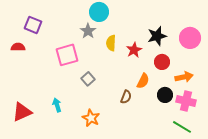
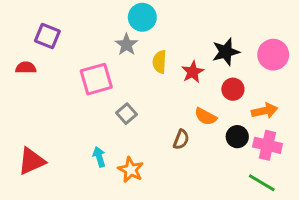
orange semicircle: (143, 81) -> (206, 117), turned 91
cyan arrow: (57, 105) -> (99, 157), moved

